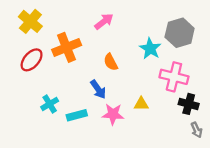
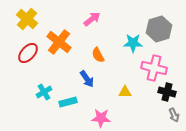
orange cross: (67, 47) -> (59, 42), turned -30
cyan star: (150, 49) -> (133, 43), turned -30
pink star: (113, 114) -> (101, 118), moved

